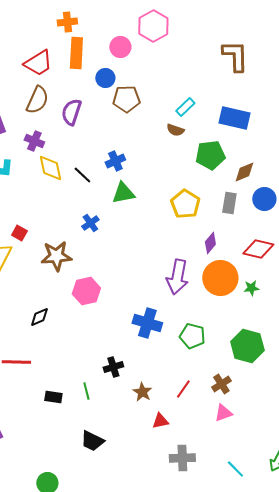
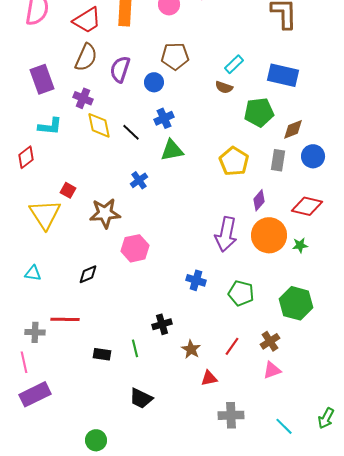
blue circle: (105, 78) -> (154, 82), moved
blue cross: (147, 323) -> (196, 280), size x0.7

